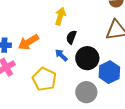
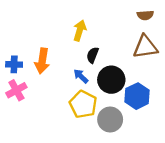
orange arrow: (28, 42) -> (42, 61), turned -50
yellow pentagon: (44, 79) -> (83, 104), moved

